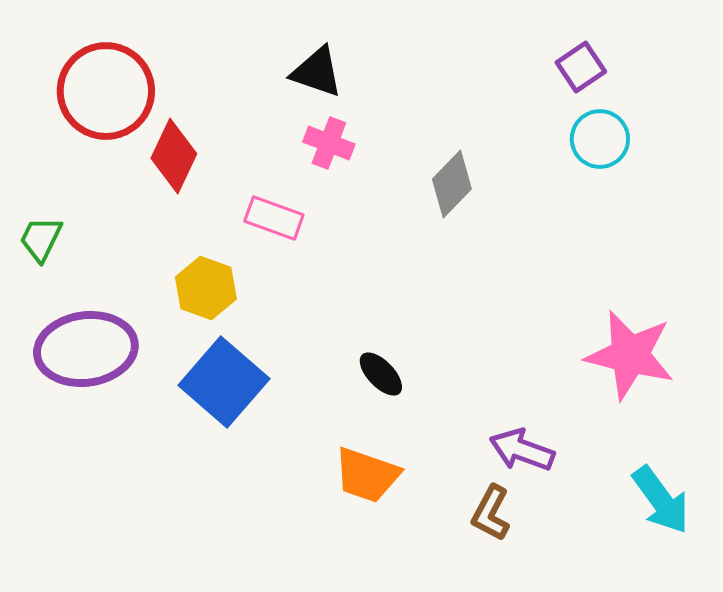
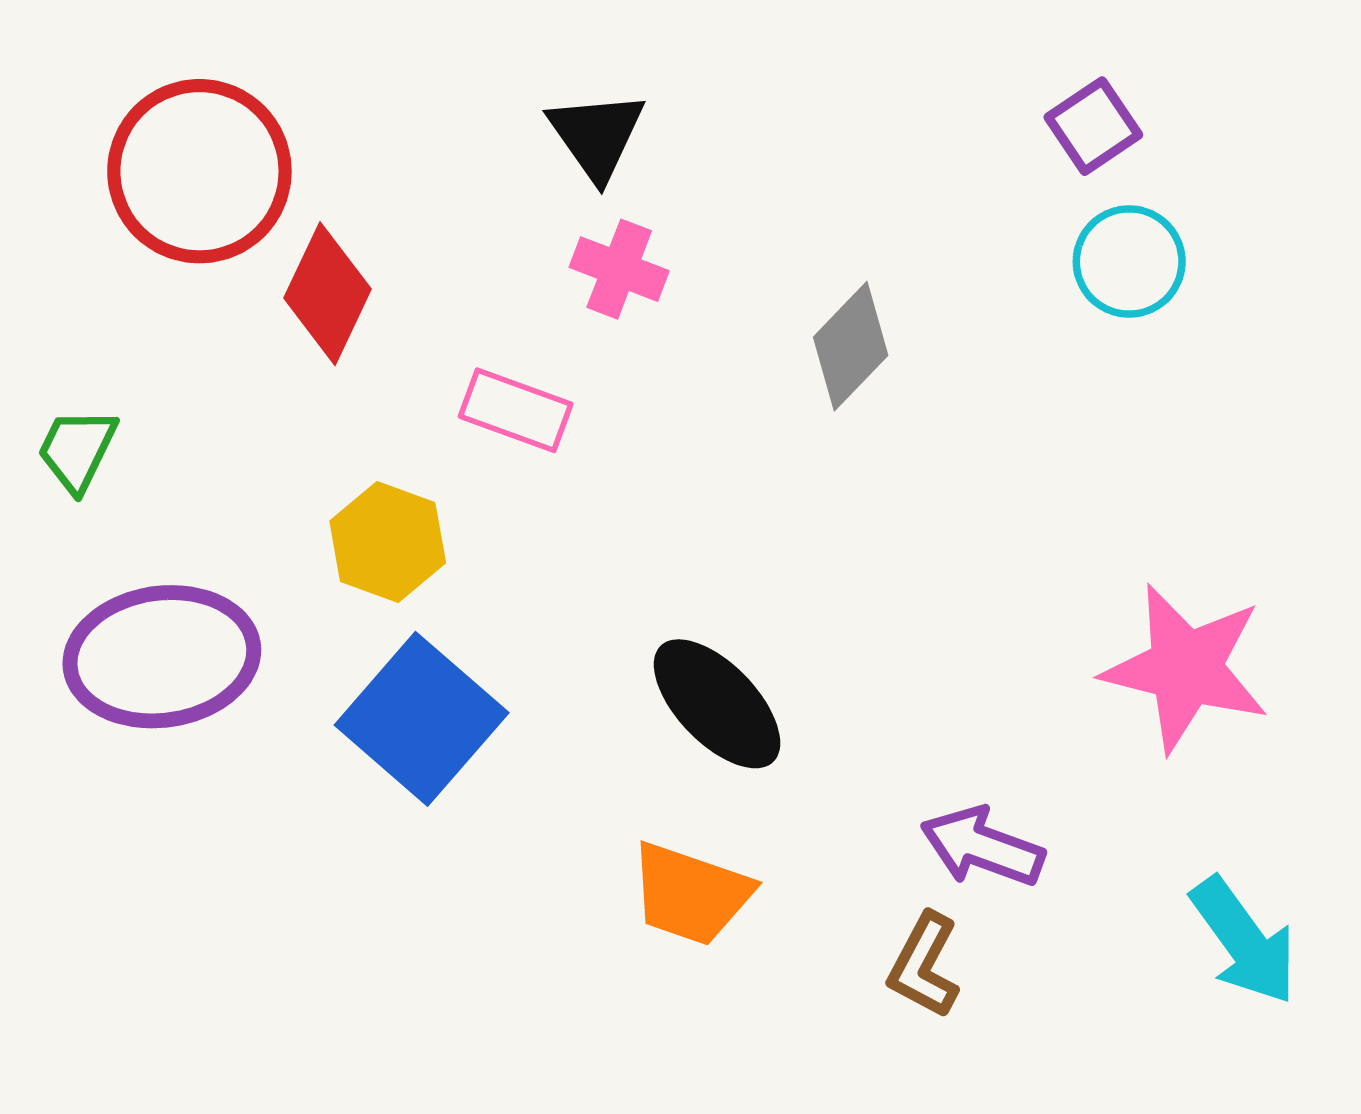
black triangle: (317, 72) -> (597, 135), turned 36
black ellipse: (381, 374) -> (717, 704), size x1.6

